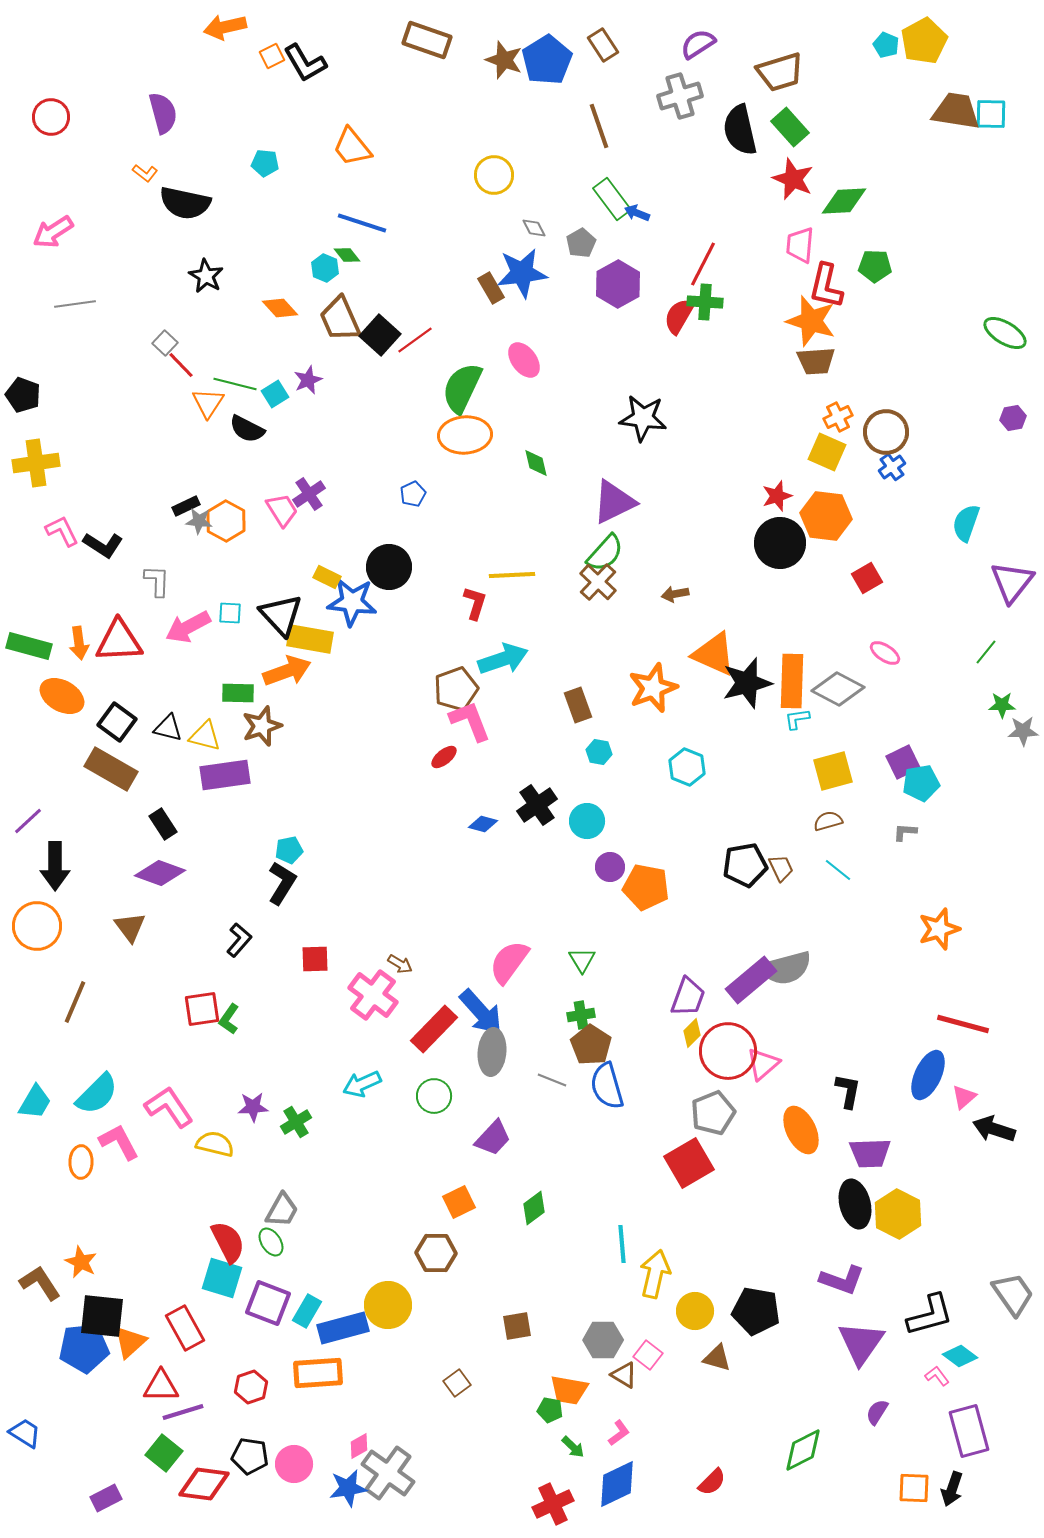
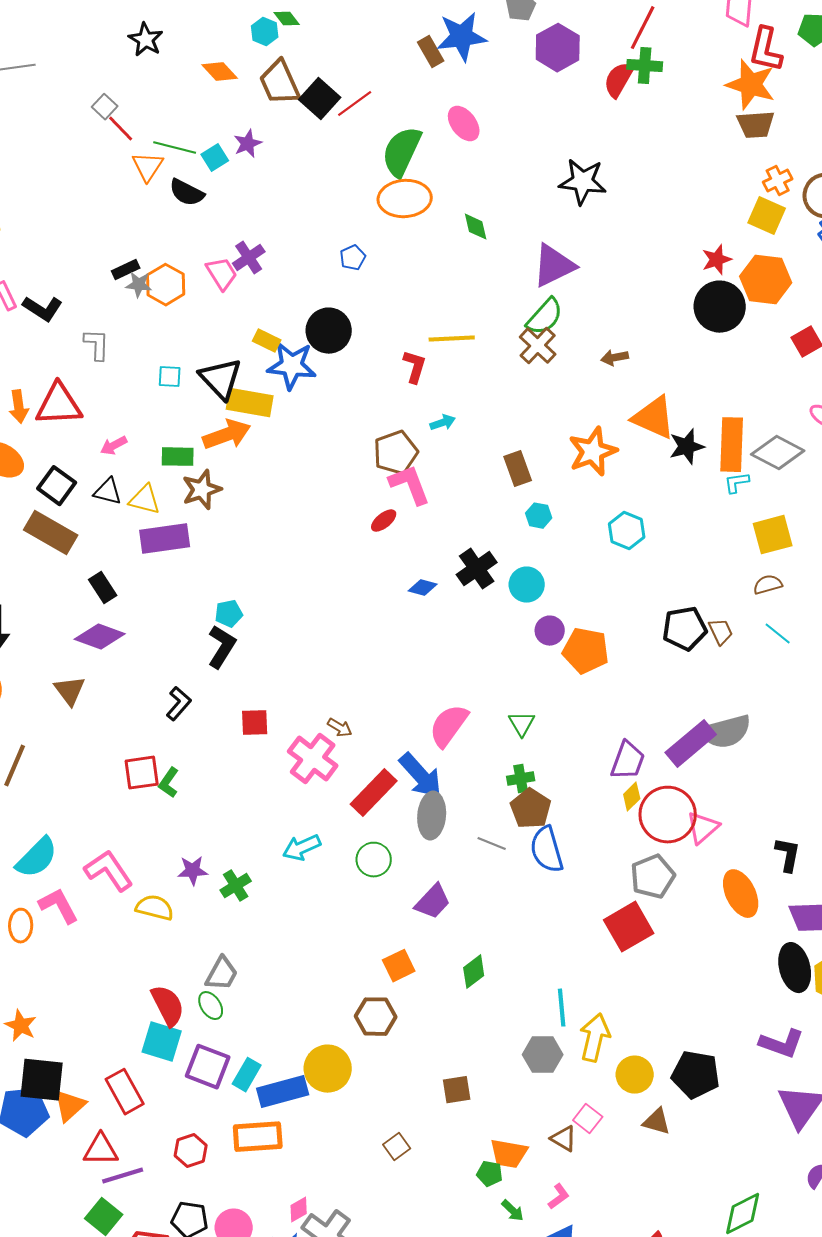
pink arrow: (188, 627) -> (114, 446), moved, size x0.6
cyan arrow: (503, 659) -> (443, 423), size x0.5
black star: (747, 683) -> (687, 447), size x0.7
gray hexagon: (603, 1340) -> (543, 1055), moved

